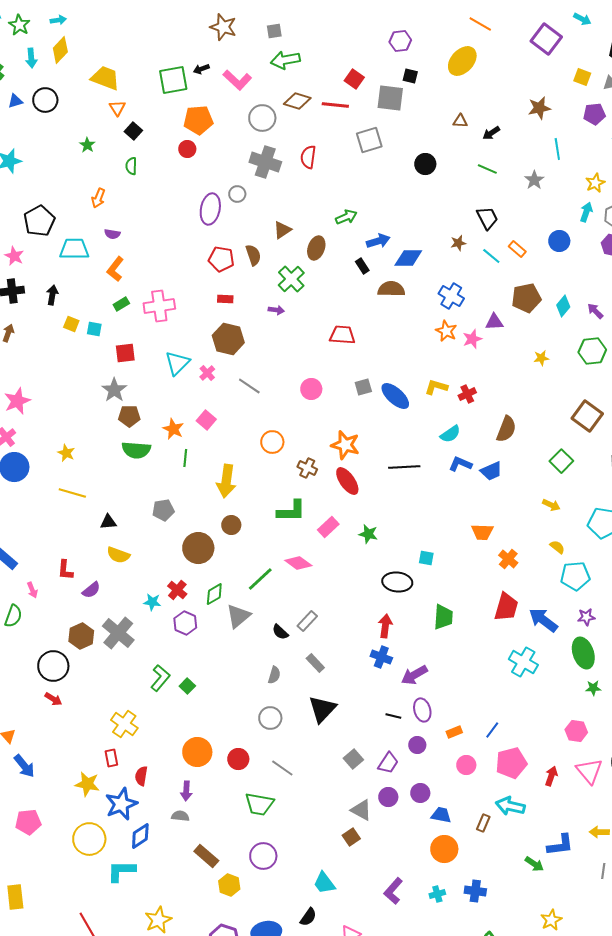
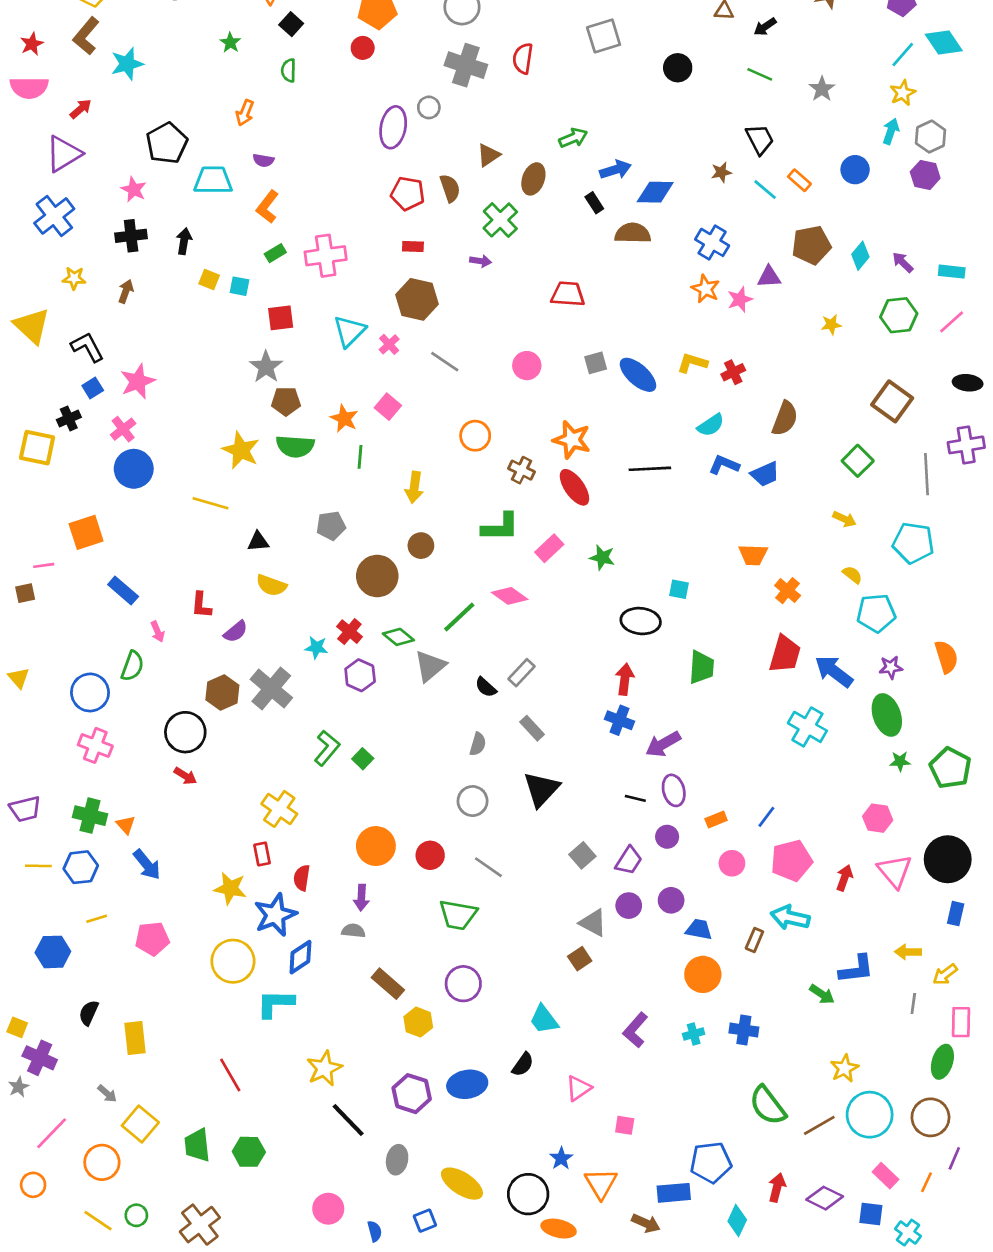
cyan line: (557, 149) -> (903, 55), moved, turned 50
yellow star: (66, 453) -> (241, 450), moved, size x1.6
yellow arrow: (226, 481) -> (414, 487), size x0.7
green diamond: (214, 594) -> (398, 637), turned 70

